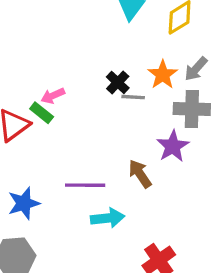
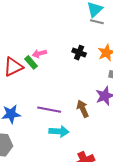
black cross: (118, 82) -> (79, 53), turned -32
gray line: (133, 97) -> (97, 22), moved

